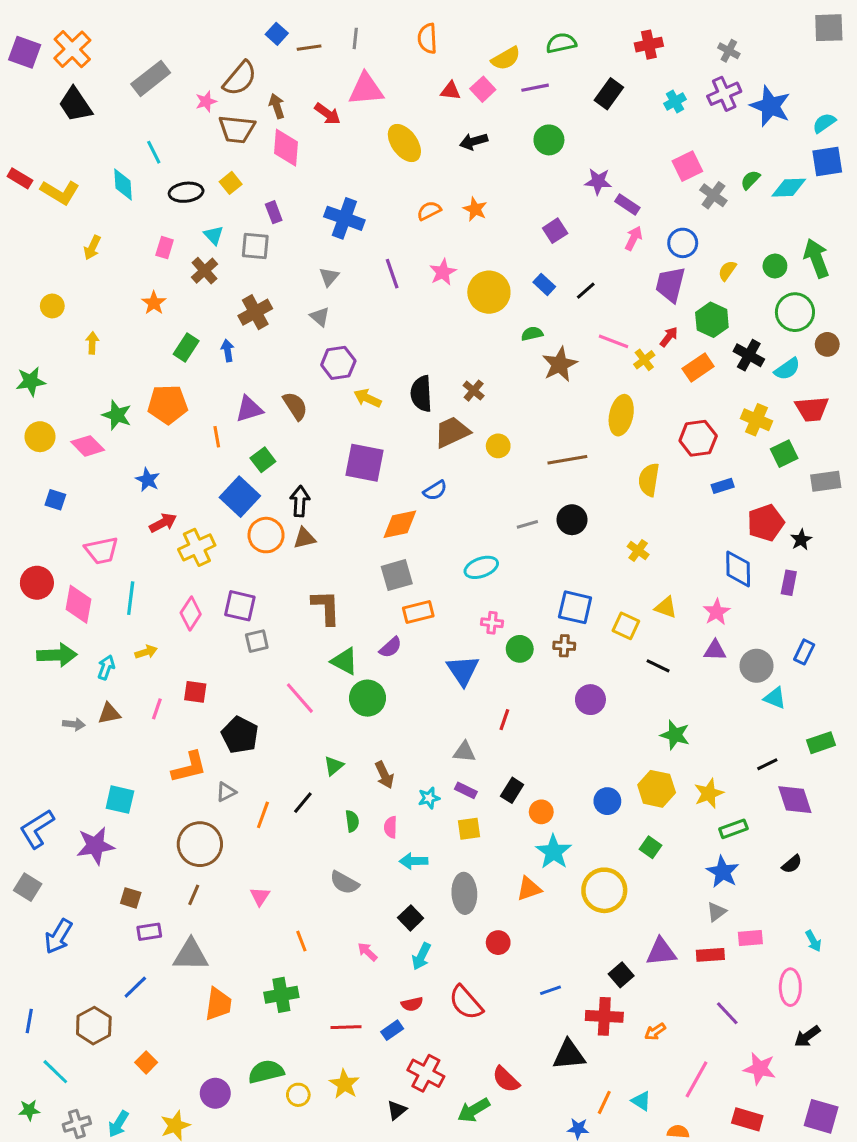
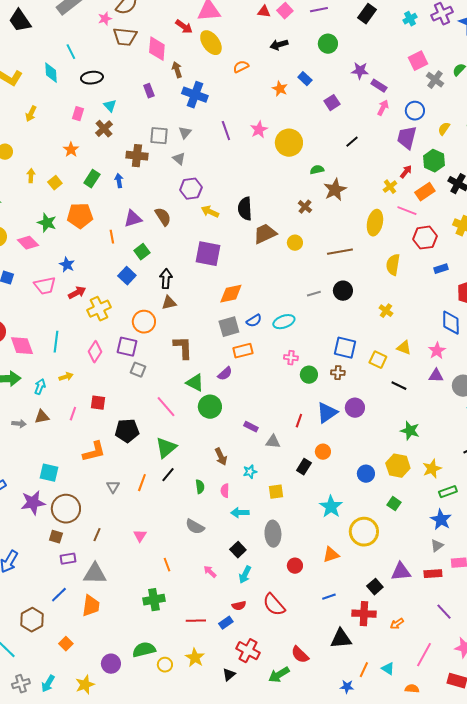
brown arrow: (277, 106) -> (177, 70), moved
yellow ellipse: (404, 143) -> (211, 43), moved
yellow square: (231, 183) -> (55, 183), moved
orange semicircle: (429, 211) -> (241, 67), moved
gray square: (255, 246) -> (159, 136), moved
blue rectangle: (544, 284) -> (305, 79), moved
brown cross: (255, 312) -> (137, 156), turned 35
pink line: (614, 341) -> (407, 211), moved
brown cross: (474, 391) -> (305, 207), moved
blue semicircle: (435, 490) -> (254, 321), moved
blue square: (240, 497) -> (127, 276), size x0.7
orange circle: (266, 535) -> (144, 322), moved
pink trapezoid: (101, 550) -> (45, 286), moved
pink diamond: (78, 604) -> (22, 346), turned -30
gray square: (257, 641) -> (138, 370), turned 35
blue triangle: (463, 670) -> (327, 413), moved, turned 30
black pentagon: (240, 735) -> (127, 431), turned -30
green triangle: (334, 766) -> (166, 448), moved, size x1.6
purple rectangle: (466, 790) -> (251, 427), moved
gray triangle: (226, 792) -> (113, 487), moved, turned -32
orange circle: (541, 812) -> (323, 452), moved
brown circle: (200, 844) -> (66, 509), moved
orange triangle: (529, 889) -> (331, 555), moved
orange trapezoid: (218, 1004) -> (91, 606), moved

